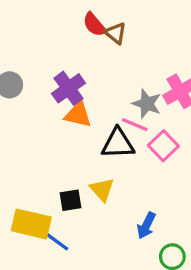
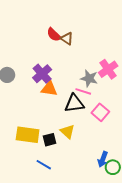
pink square: (163, 146) -> (100, 112), moved
yellow rectangle: (31, 224) -> (28, 135), moved
blue arrow: (146, 226) -> (103, 159), moved

